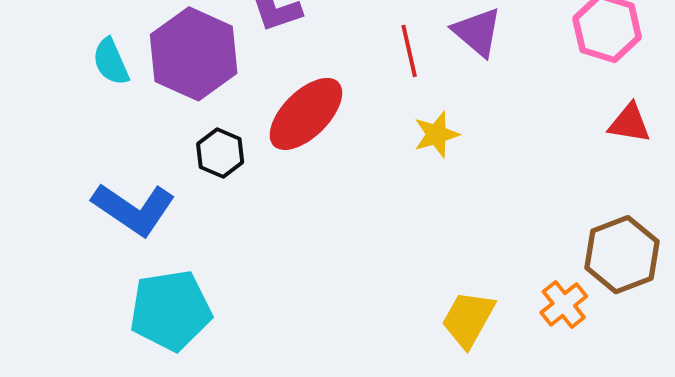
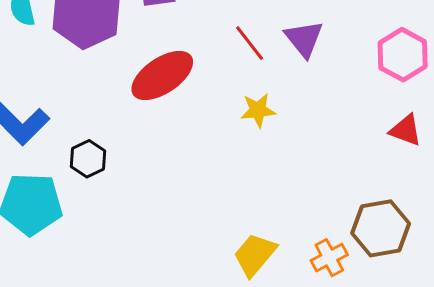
red line: (409, 51) -> (250, 43), turned -36
black hexagon: (220, 153) -> (88, 159), moved

